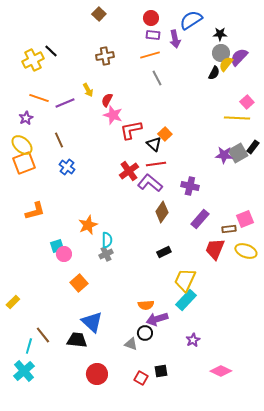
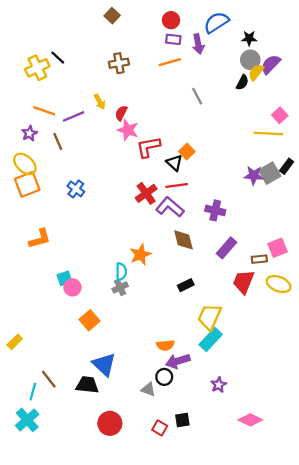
gray line: (157, 78) -> (197, 96), moved
brown line: (59, 140) -> (58, 141), moved
brown diamond: (162, 212) -> (183, 240), turned -50
orange star: (88, 225) -> (140, 255), moved

